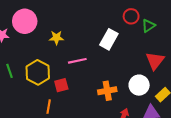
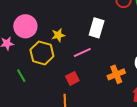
white rectangle: (109, 39) -> (97, 28), moved
yellow hexagon: (38, 72) -> (42, 53), moved

